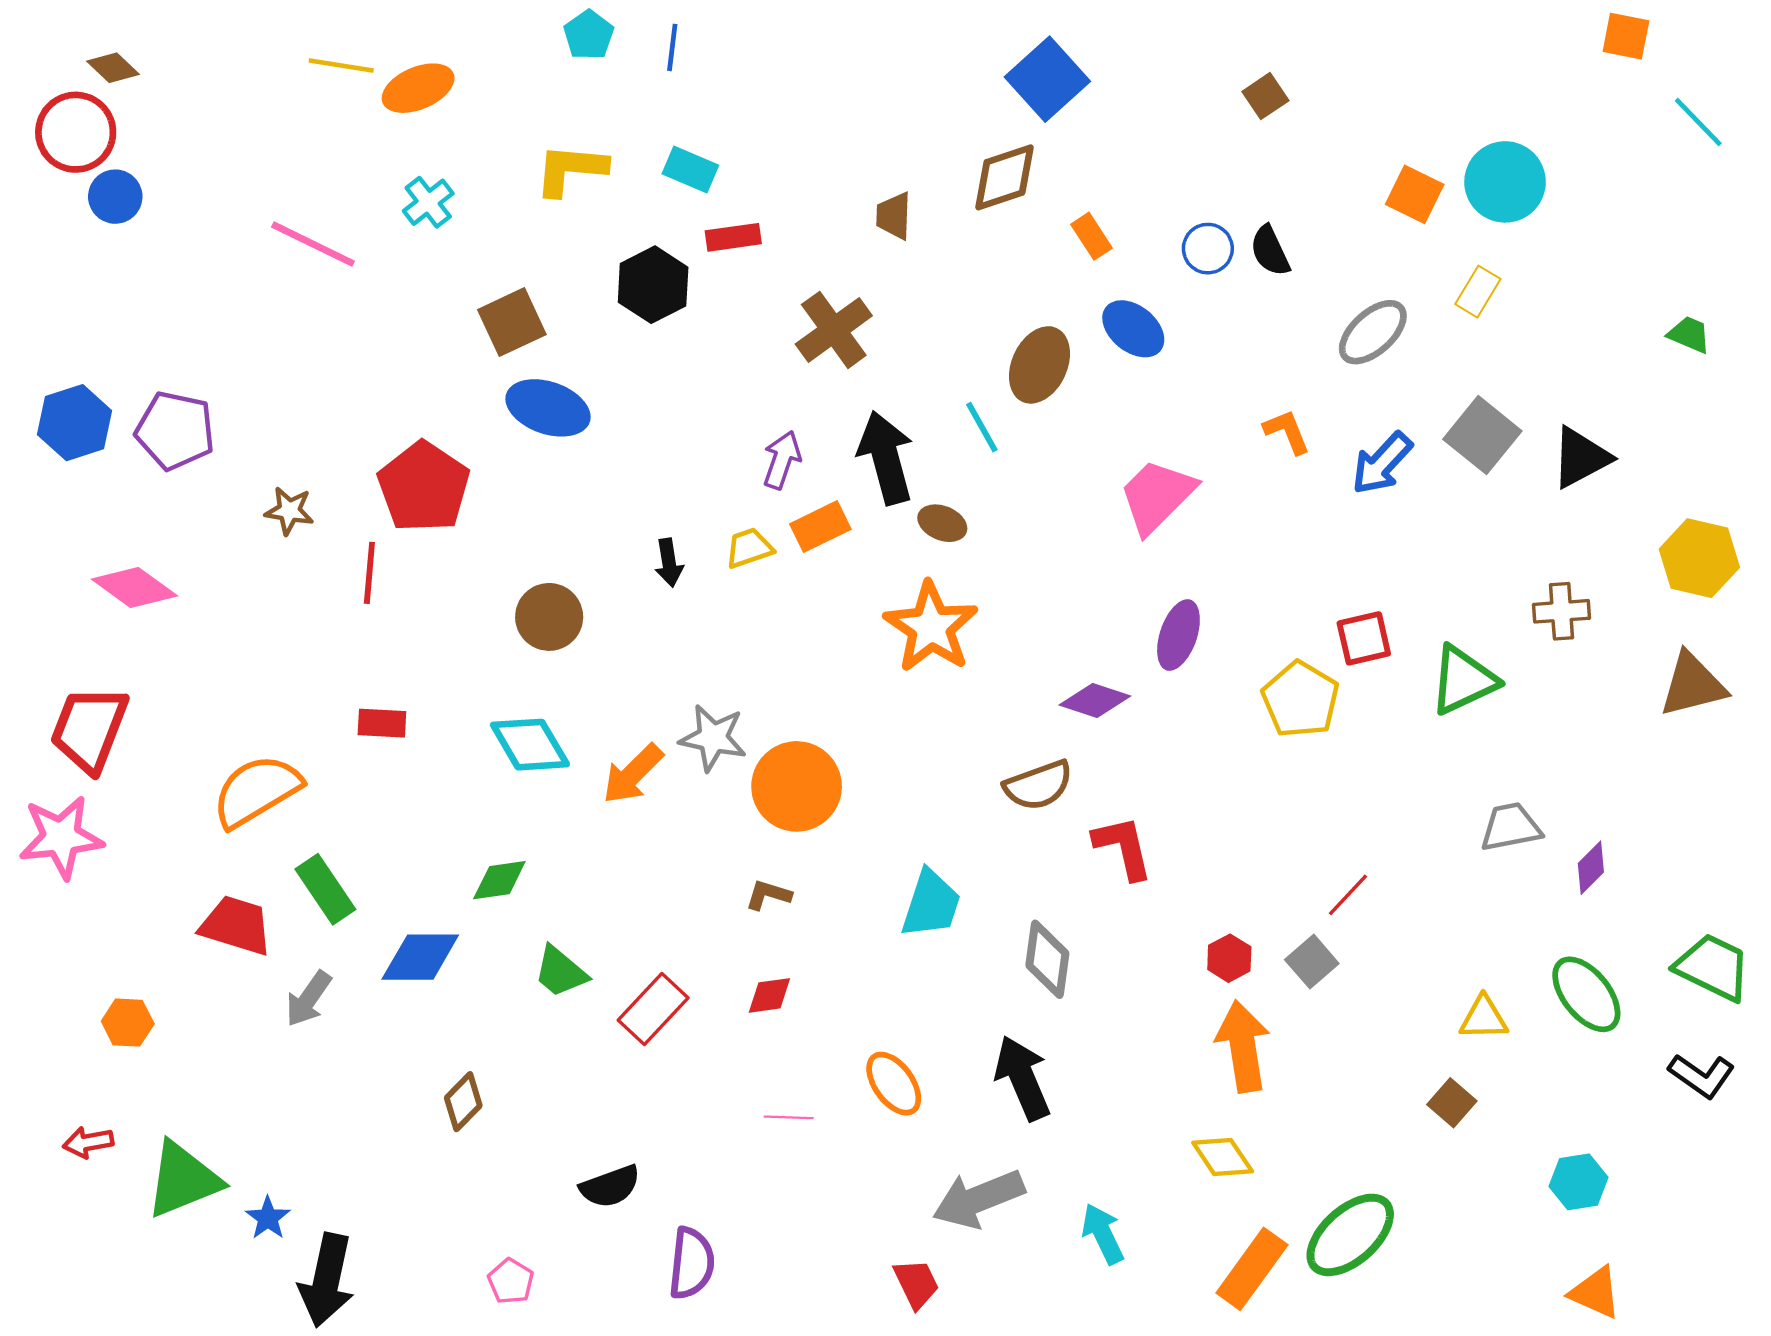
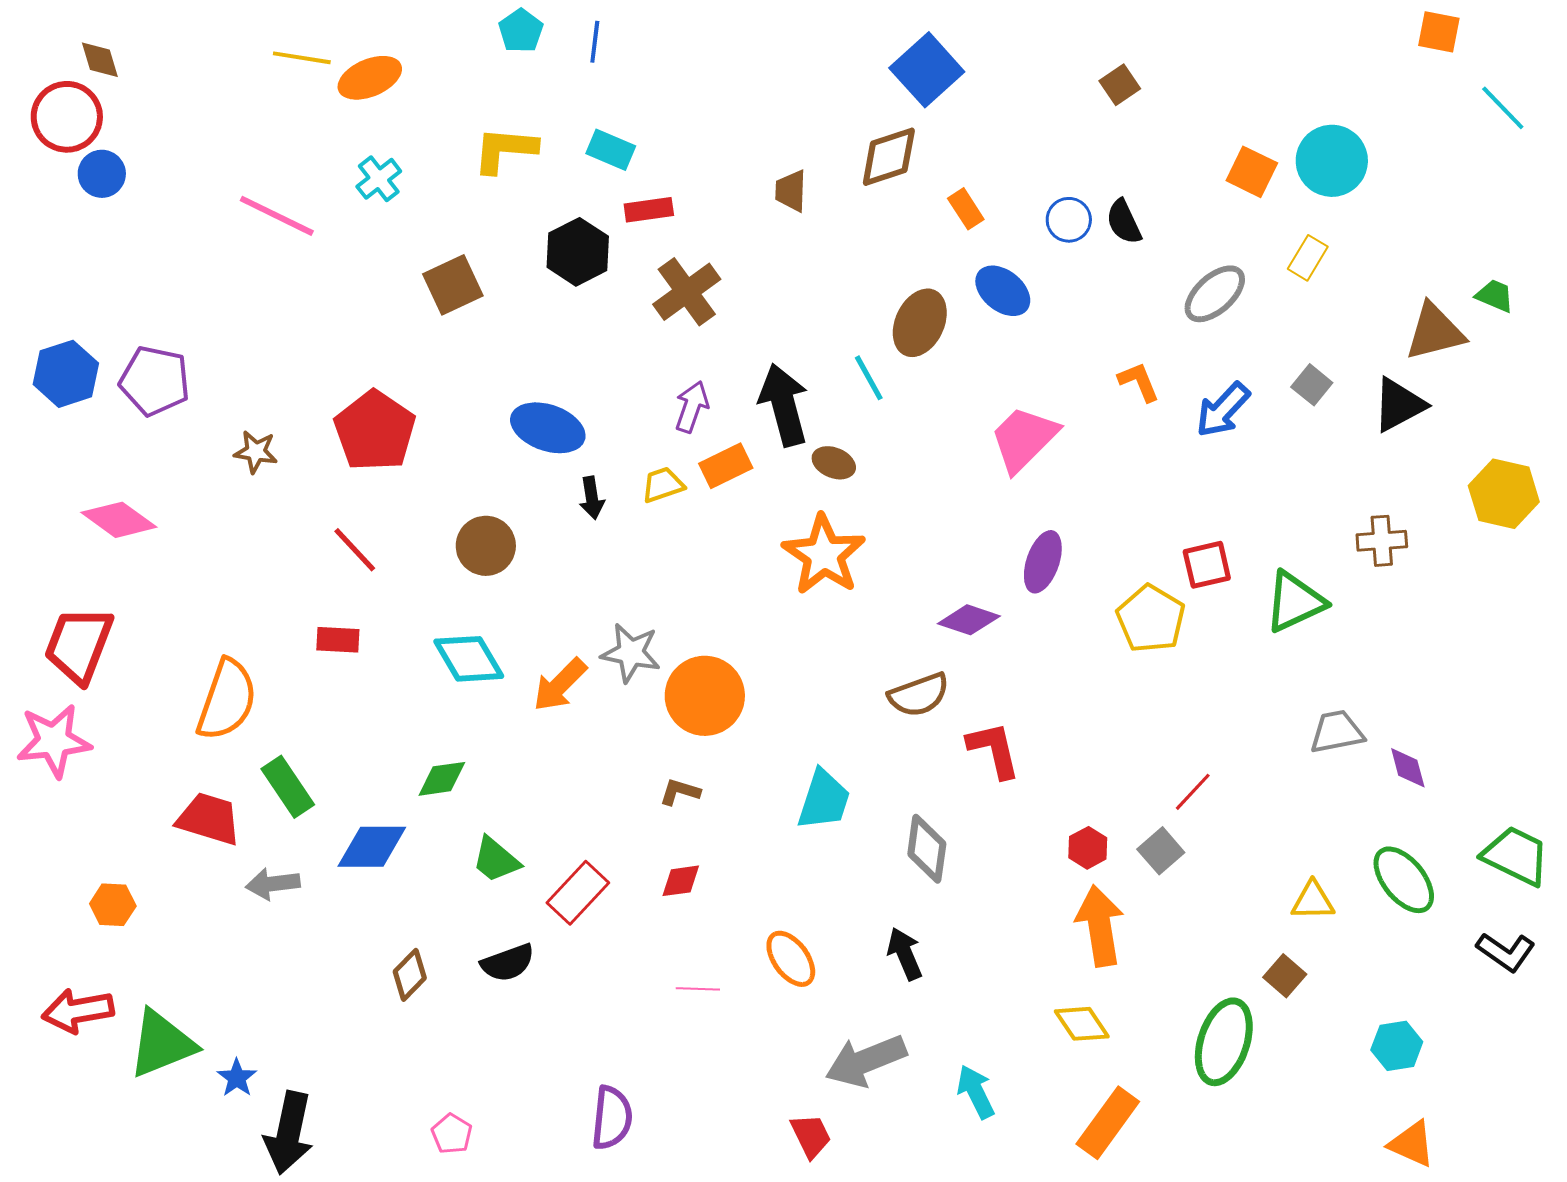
brown diamond: (113, 68) -> (100, 60), turned 30
brown cross: (834, 330) -> (687, 292), moved
blue ellipse: (548, 408) -> (548, 428), moved
gray square: (1482, 435) -> (1312, 385), size x0.6
red line: (369, 573) -> (355, 550), moved, turned -48
brown triangle: (1693, 685) -> (1435, 332), moved
orange semicircle: (256, 791) -> (227, 700), turned 140
purple diamond: (1591, 868) -> (1408, 768), turned -60
gray arrow: (308, 999) -> (273, 884), turned 48
black arrow: (1023, 1078) -> (905, 954), size x0.7
red arrow: (88, 1142) -> (78, 1011), size x1.6
black semicircle: (610, 1186) -> (508, 963), moved
green ellipse: (1350, 1235) -> (1224, 1042), moved, turned -30

